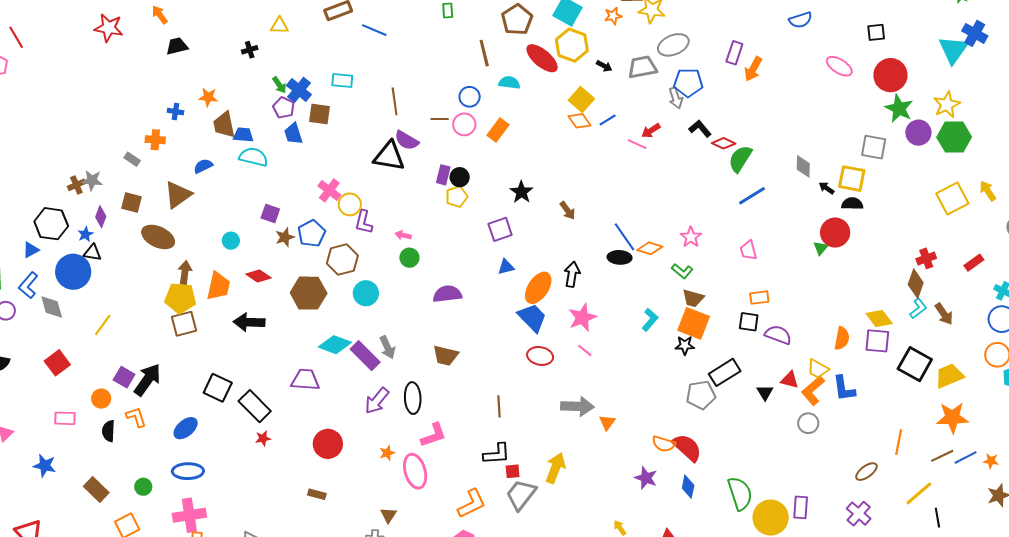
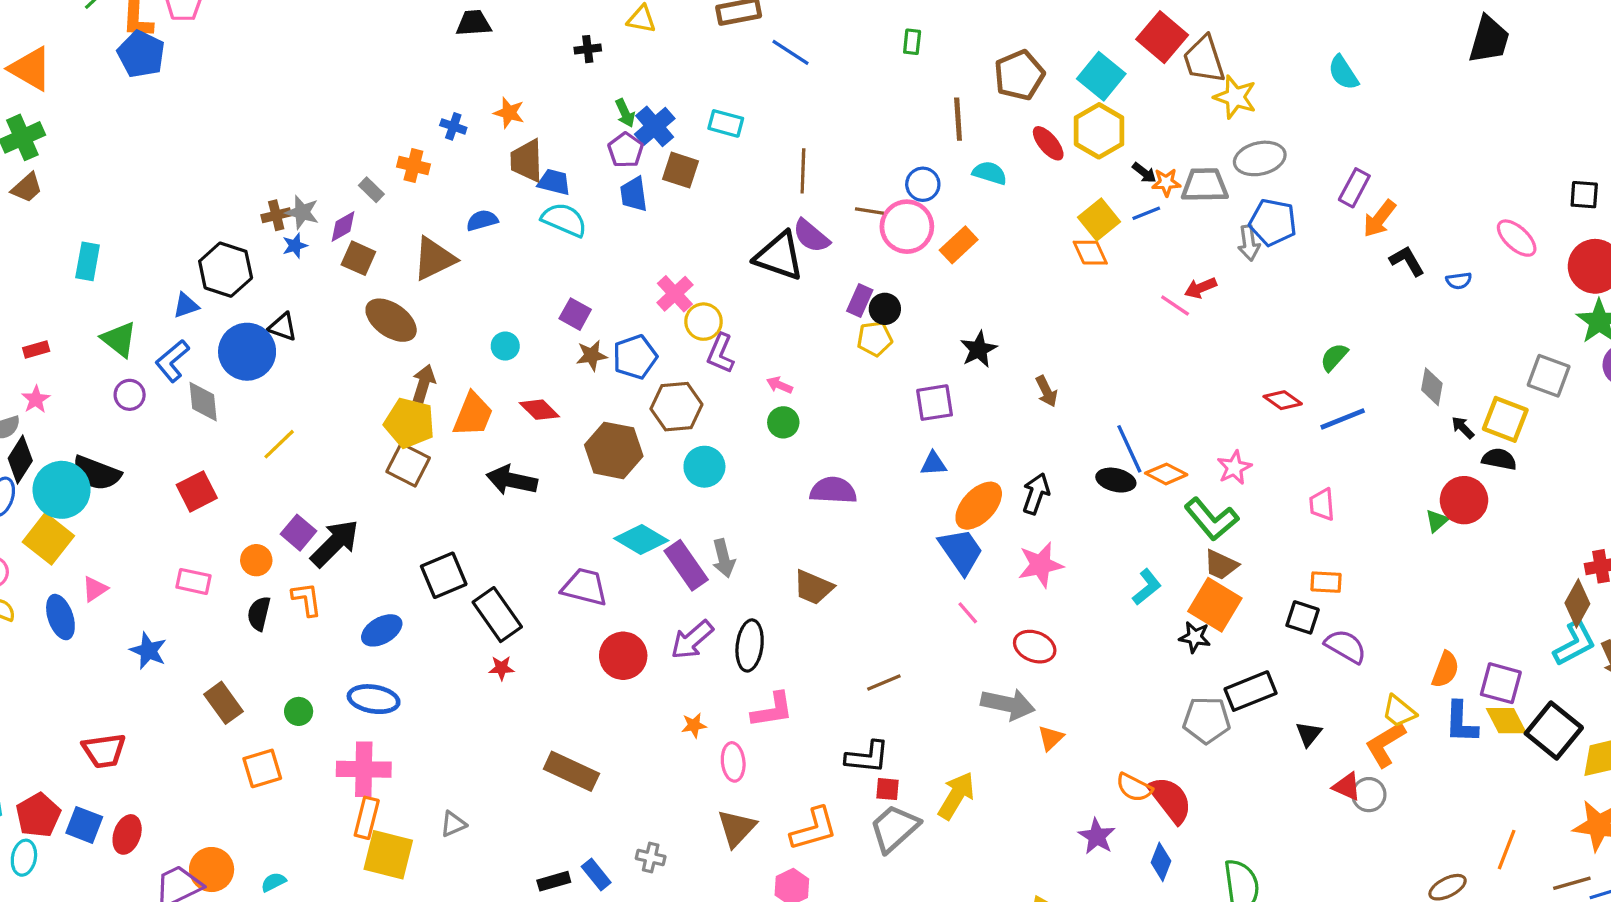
orange star: (613, 16) -> (1166, 182), moved
blue semicircle: (800, 20) -> (1459, 281), moved, size x0.7
red ellipse: (542, 58) -> (1048, 143), size x0.7
blue line: (608, 120) -> (1146, 213), moved
pink circle: (464, 124) -> (907, 227), size x1.4
black L-shape: (700, 129) -> (1407, 261), moved
red diamond: (724, 143) -> (1283, 400), moved
green semicircle: (740, 159) -> (1334, 357), size x0.7
purple diamond: (101, 217) -> (343, 226), moved, turned 30
blue star: (85, 234) -> (295, 246), moved
green L-shape: (682, 271) -> (1211, 519), size x1.6
cyan L-shape: (918, 309) -> (1575, 643), size x1.4
yellow diamond: (879, 319) -> (1506, 721), moved
brown square: (184, 324) -> (408, 465), turned 32
pink line: (585, 350) -> (968, 613), moved
red ellipse: (540, 356) -> (1035, 647), moved
red triangle: (790, 380) -> (1347, 787), moved
black square: (218, 388) -> (444, 575), turned 32
blue L-shape: (844, 388) -> (1461, 722), moved
brown line: (499, 406) -> (884, 682), turned 60
red circle: (328, 444) -> (623, 656), moved
pink ellipse: (415, 471) -> (733, 762), size x0.7
brown rectangle: (317, 494) -> (571, 771), size x1.8
brown triangle: (388, 515) -> (736, 828), moved, size x1.5

